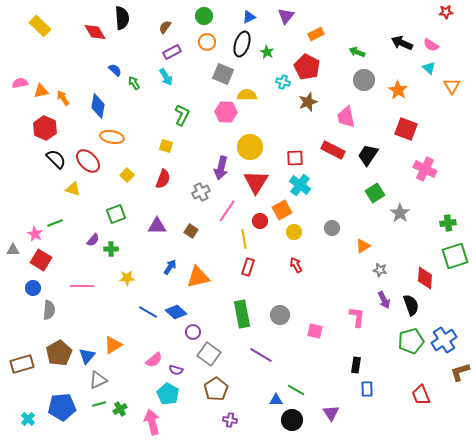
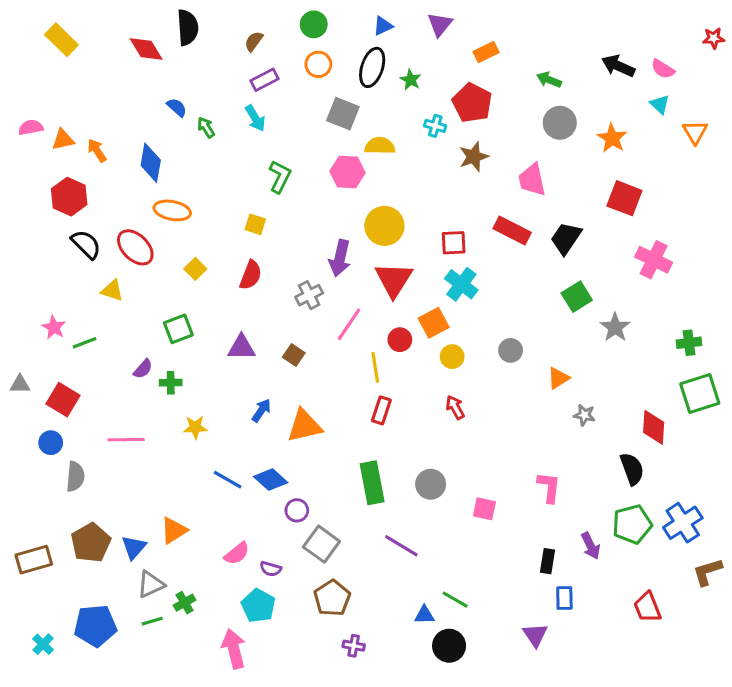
red star: (446, 12) -> (714, 38), moved
pink star: (35, 234) -> (54, 327), moved
purple arrow: (384, 300) -> (591, 546), moved
green cross: (120, 409) -> (185, 603), moved
purple triangle: (331, 413) -> (535, 635), moved

